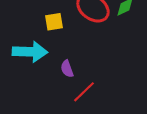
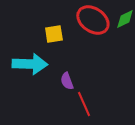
red line: (84, 92) -> (84, 104), turned -70

